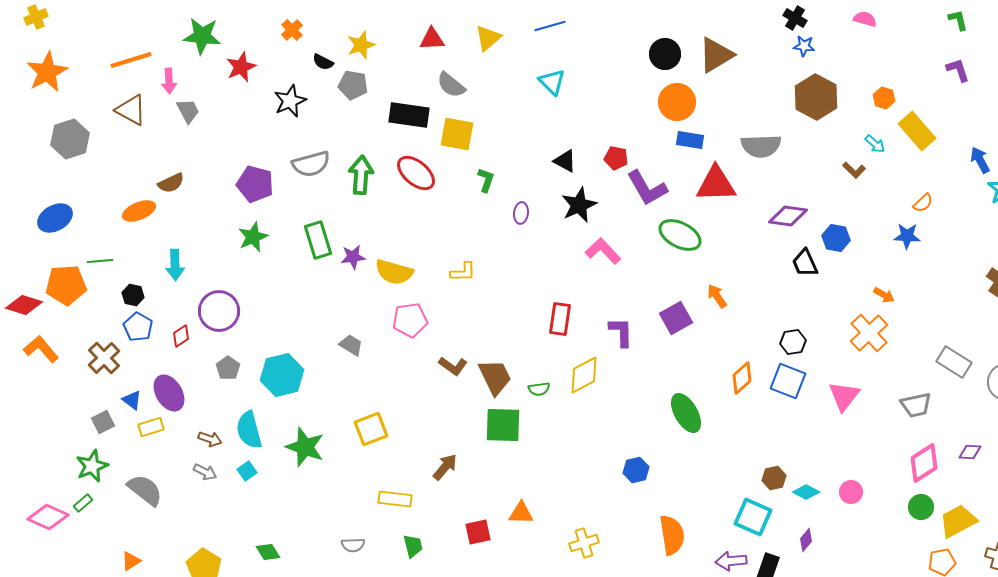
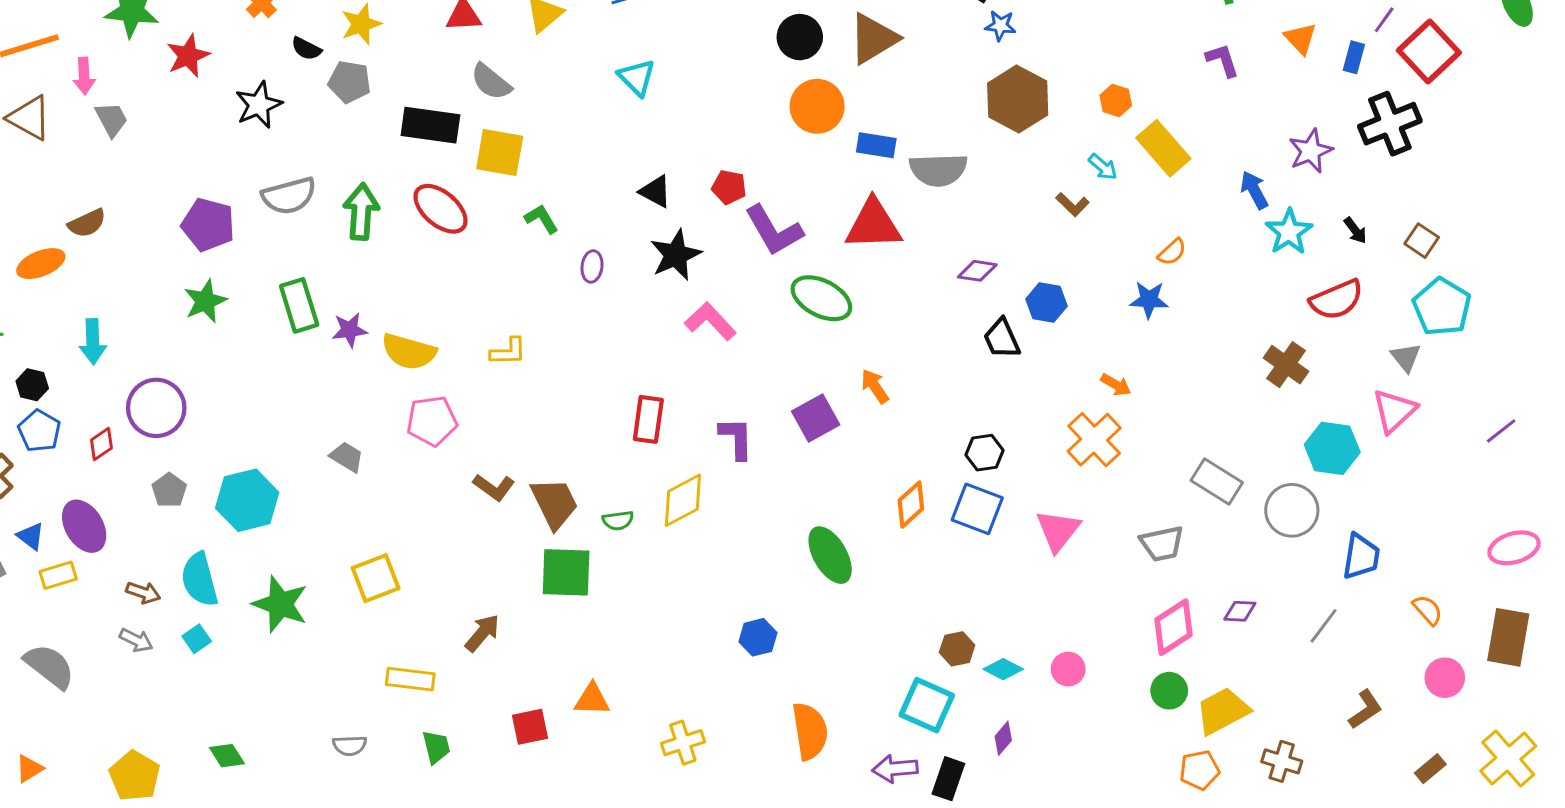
blue rectangle: (690, 140) -> (876, 145), moved
green L-shape: (486, 180) -> (542, 219), turned -50
purple diamond: (788, 216) -> (977, 271), size x0.7

